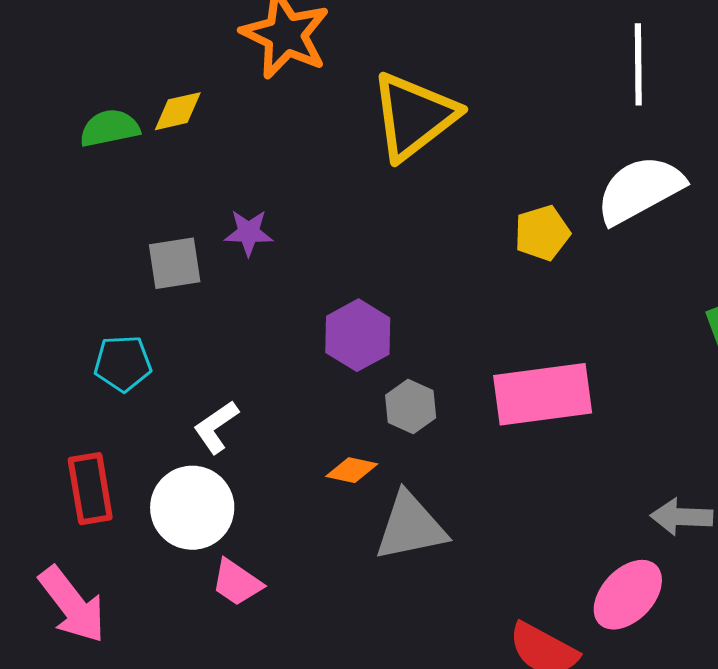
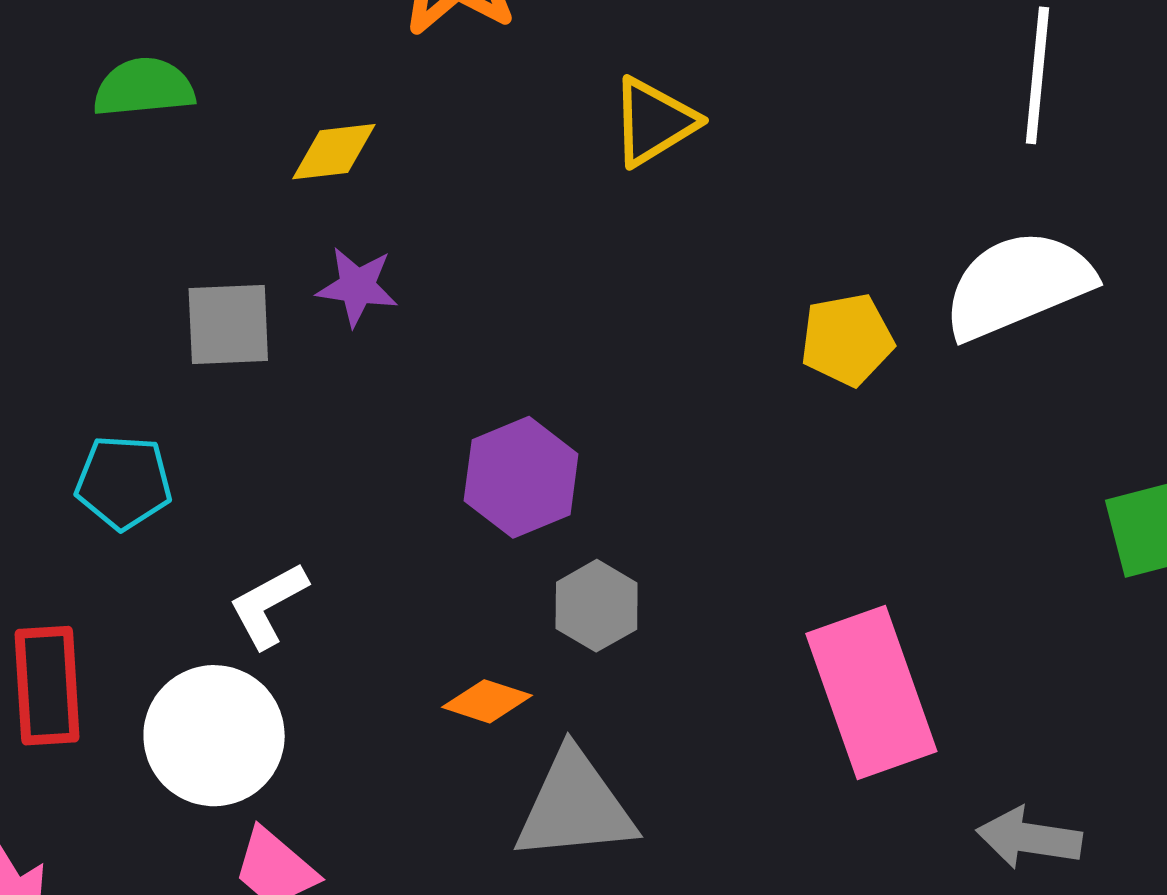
yellow diamond: (178, 111) -> (334, 152), moved
yellow triangle: (414, 116) -> (654, 122), size x0.6
pink rectangle: (543, 394) -> (871, 692), moved, turned 72

